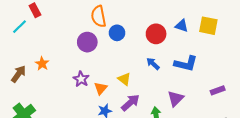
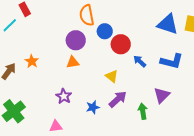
blue triangle: (182, 26) -> (168, 24), size x1.6
red circle: (156, 34) -> (121, 44), moved
purple star: (81, 79) -> (64, 96), moved
orange triangle: (101, 88) -> (73, 62), moved, turned 40

